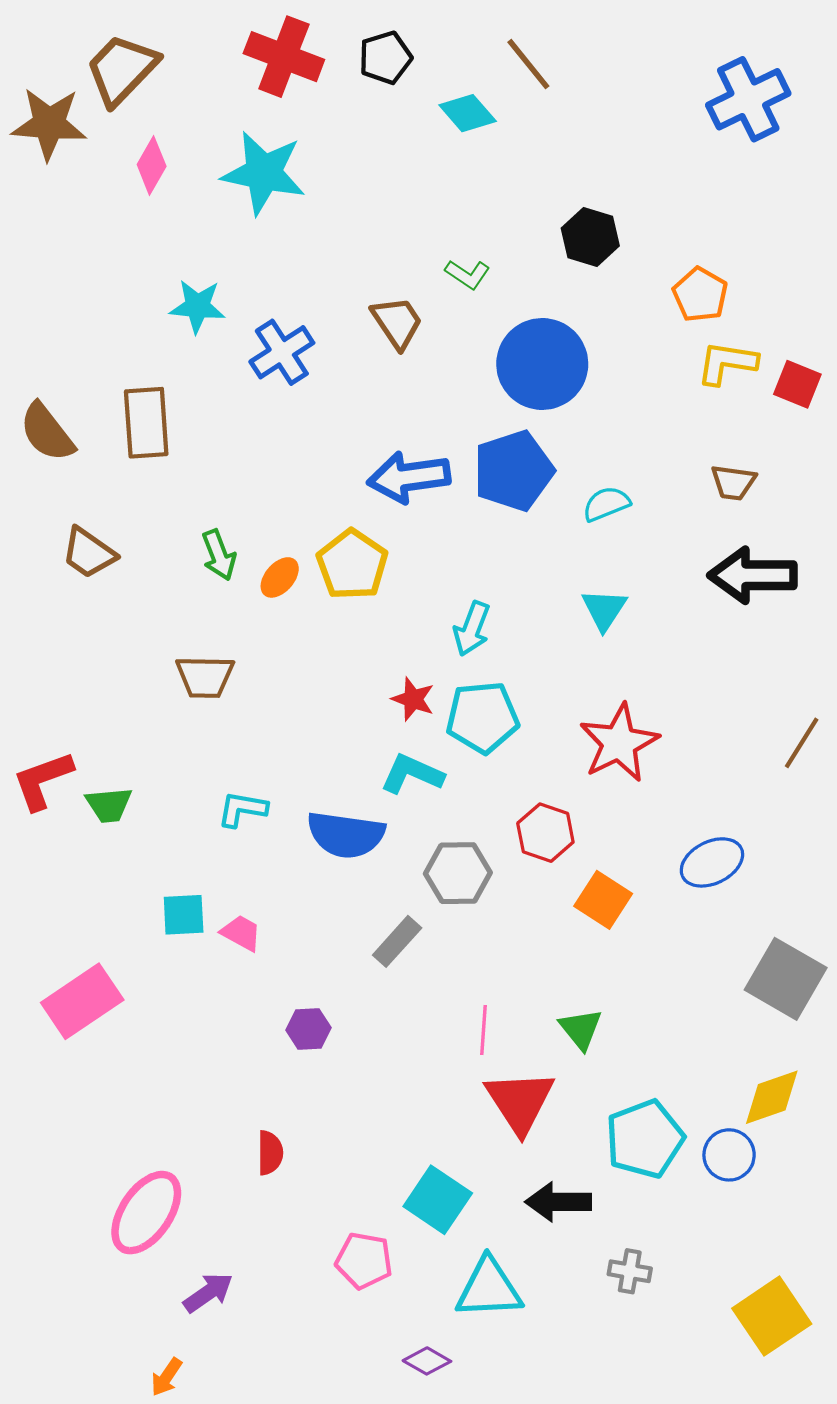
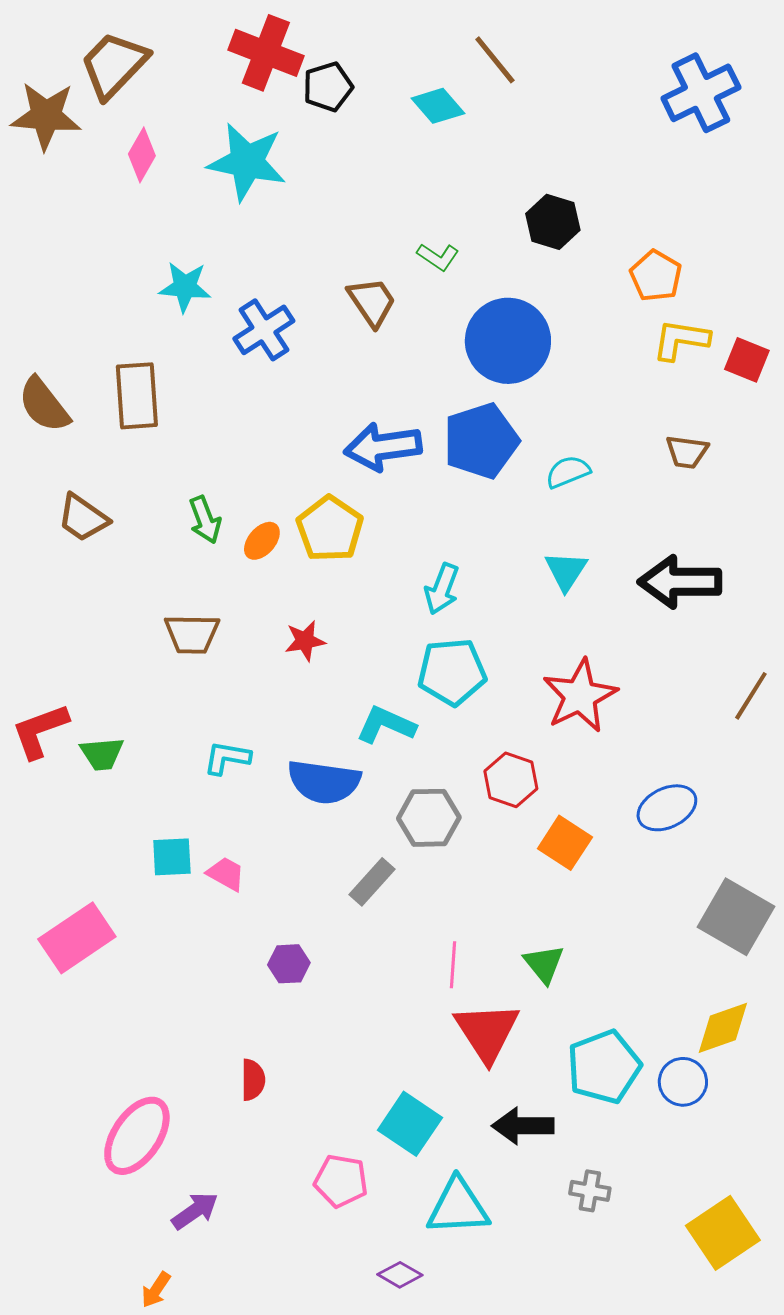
black pentagon: (385, 58) -> (328, 87), moved
black arrow: (753, 575) -> (680, 582), moved
red star: (413, 699) -> (305, 641), moved, turned -30

